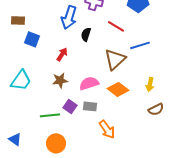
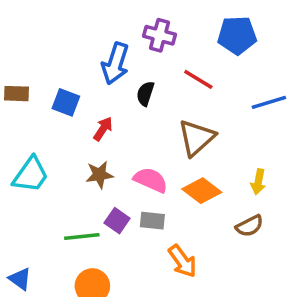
brown rectangle: (18, 20) -> (16, 94), moved
blue square: (32, 39) -> (66, 102), moved
blue line: (140, 45) -> (269, 102), moved
pink semicircle: (89, 83) -> (151, 180), turned 42
brown semicircle: (156, 109) -> (249, 226), moved

